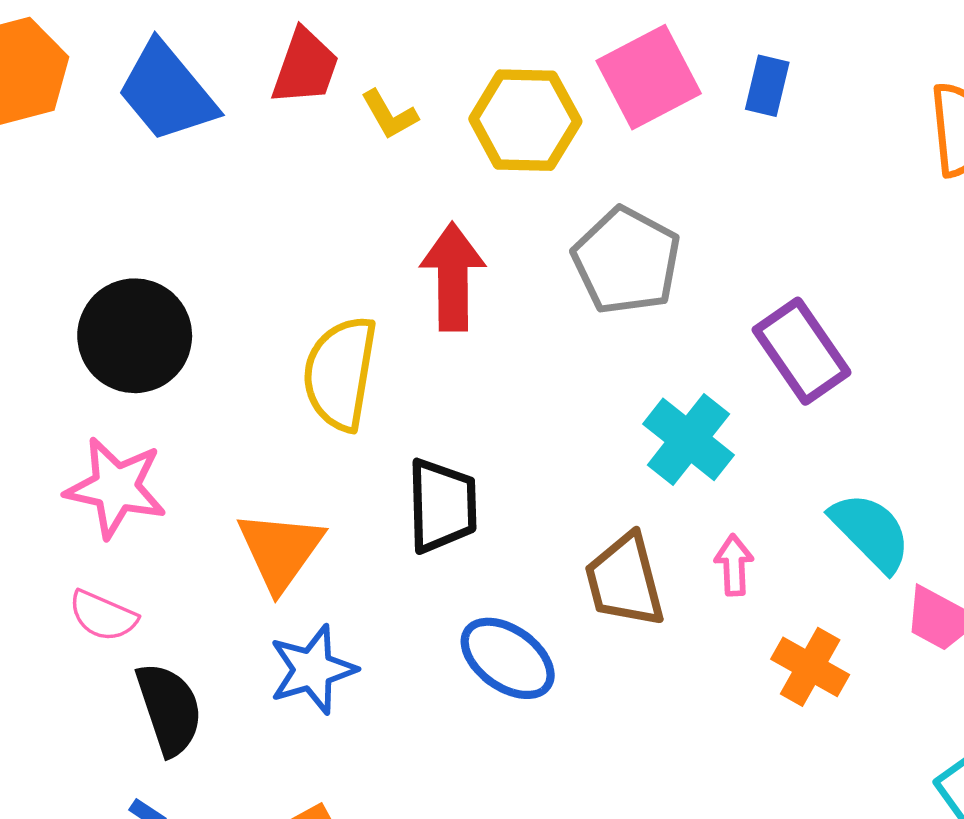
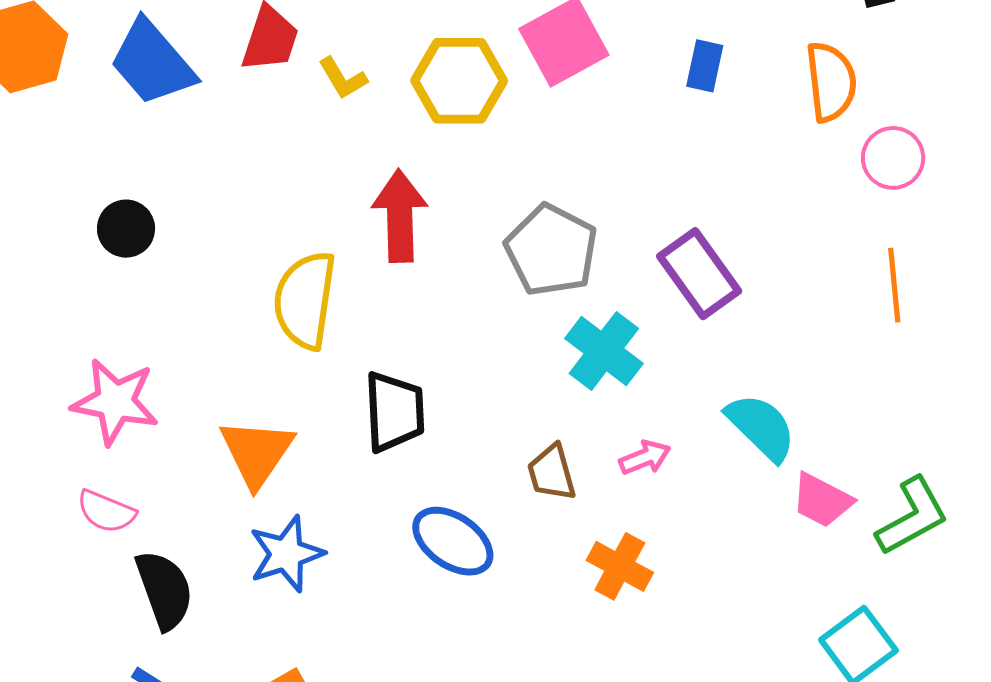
blue rectangle: (767, 86) -> (705, 66), moved
gray pentagon: (627, 261) -> (551, 250), moved
black circle: (135, 336) -> (126, 229), moved, size x0.6
pink arrow: (734, 565) -> (645, 458), turned 72
brown trapezoid: (625, 580) -> (552, 473), size x0.7
orange cross: (810, 667) -> (620, 566), moved

